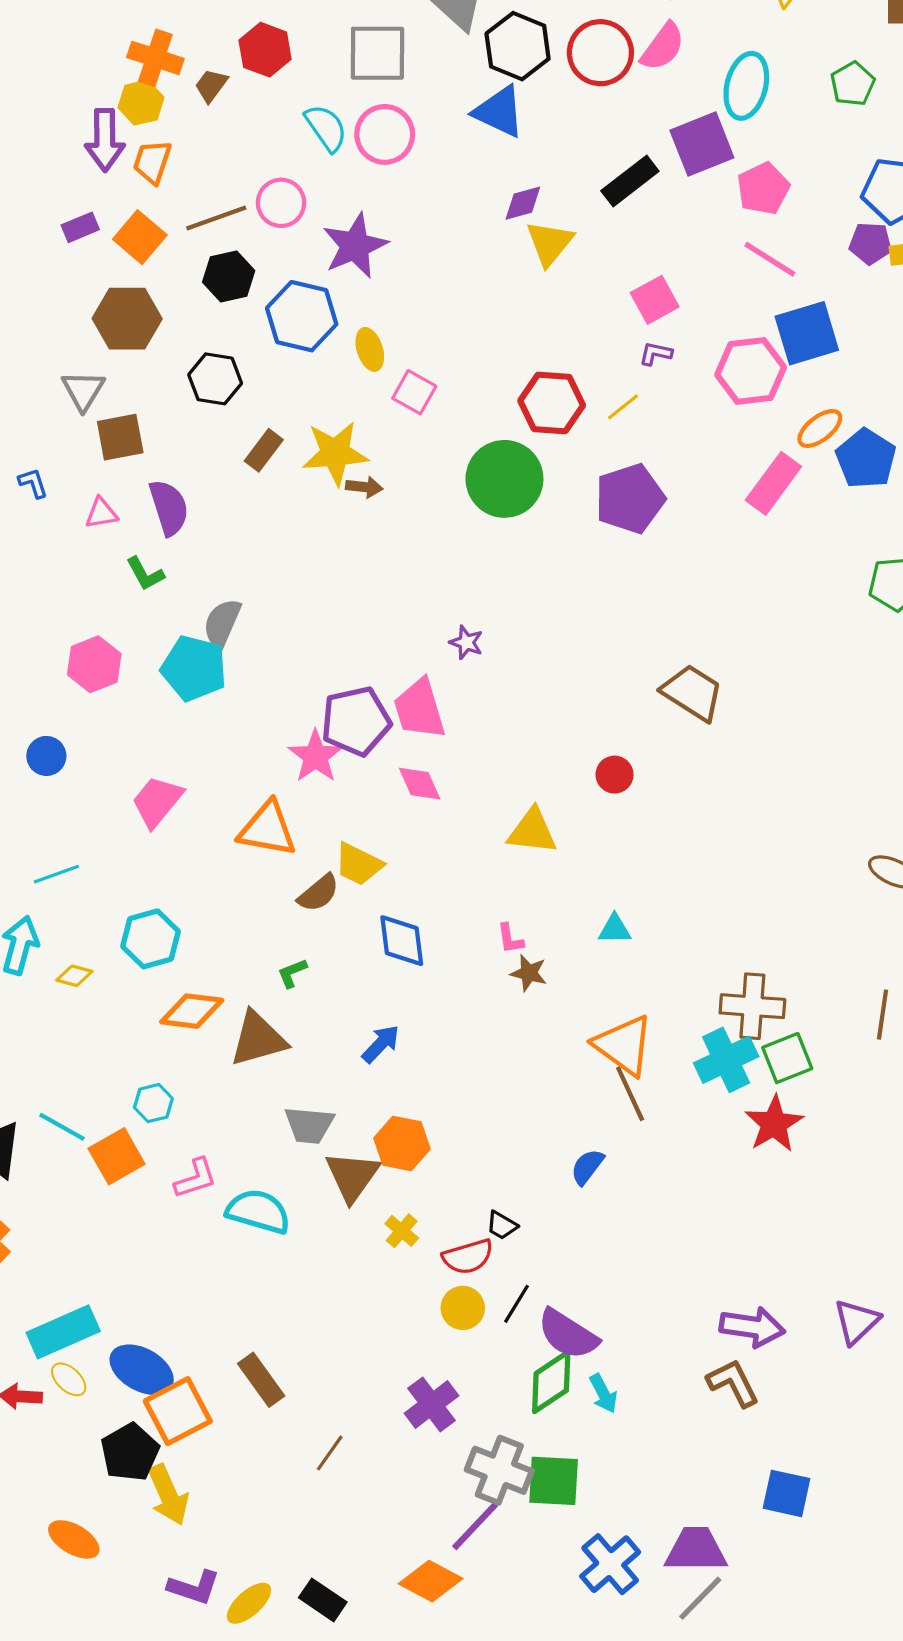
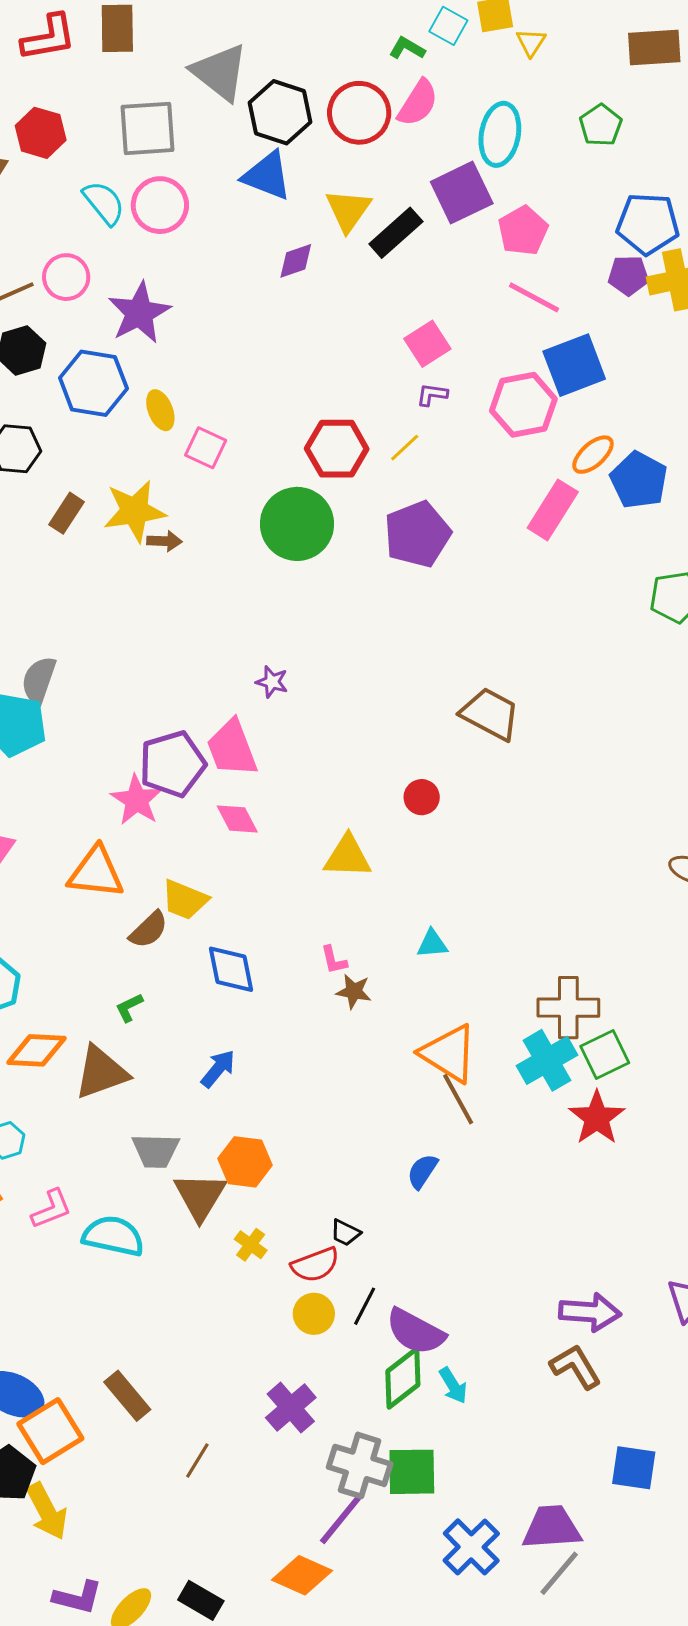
yellow triangle: (550, 243) -> (348, 210), moved

